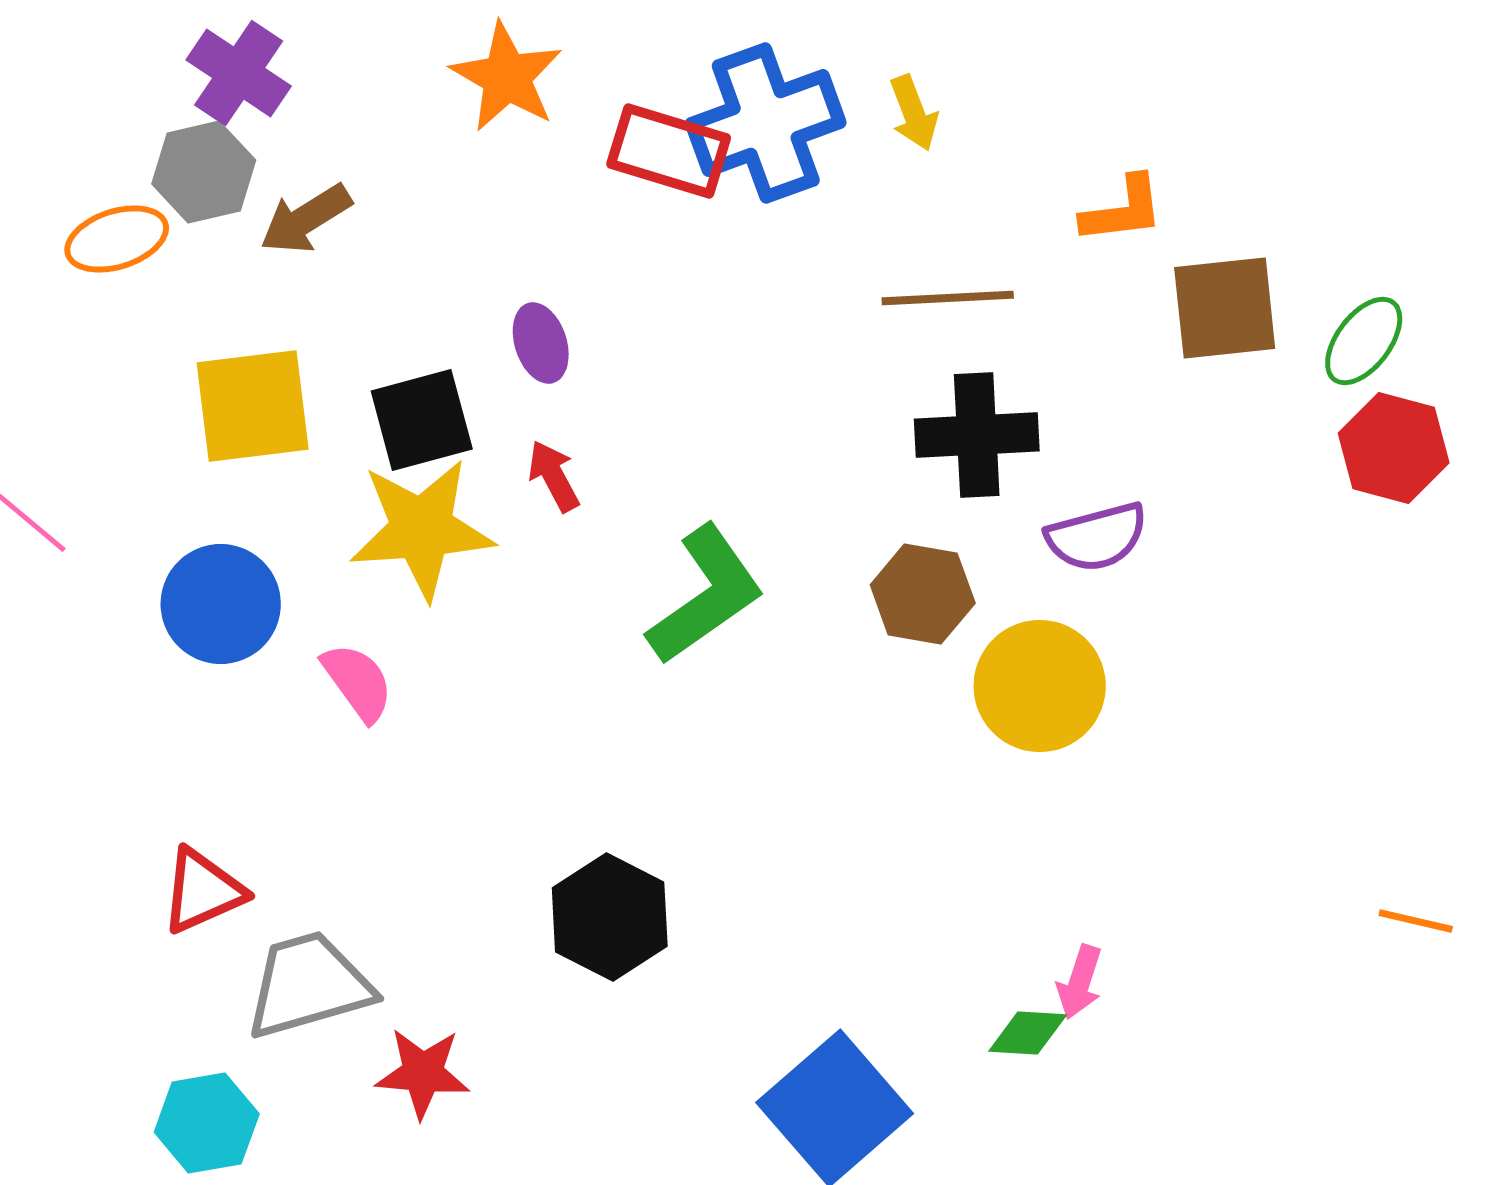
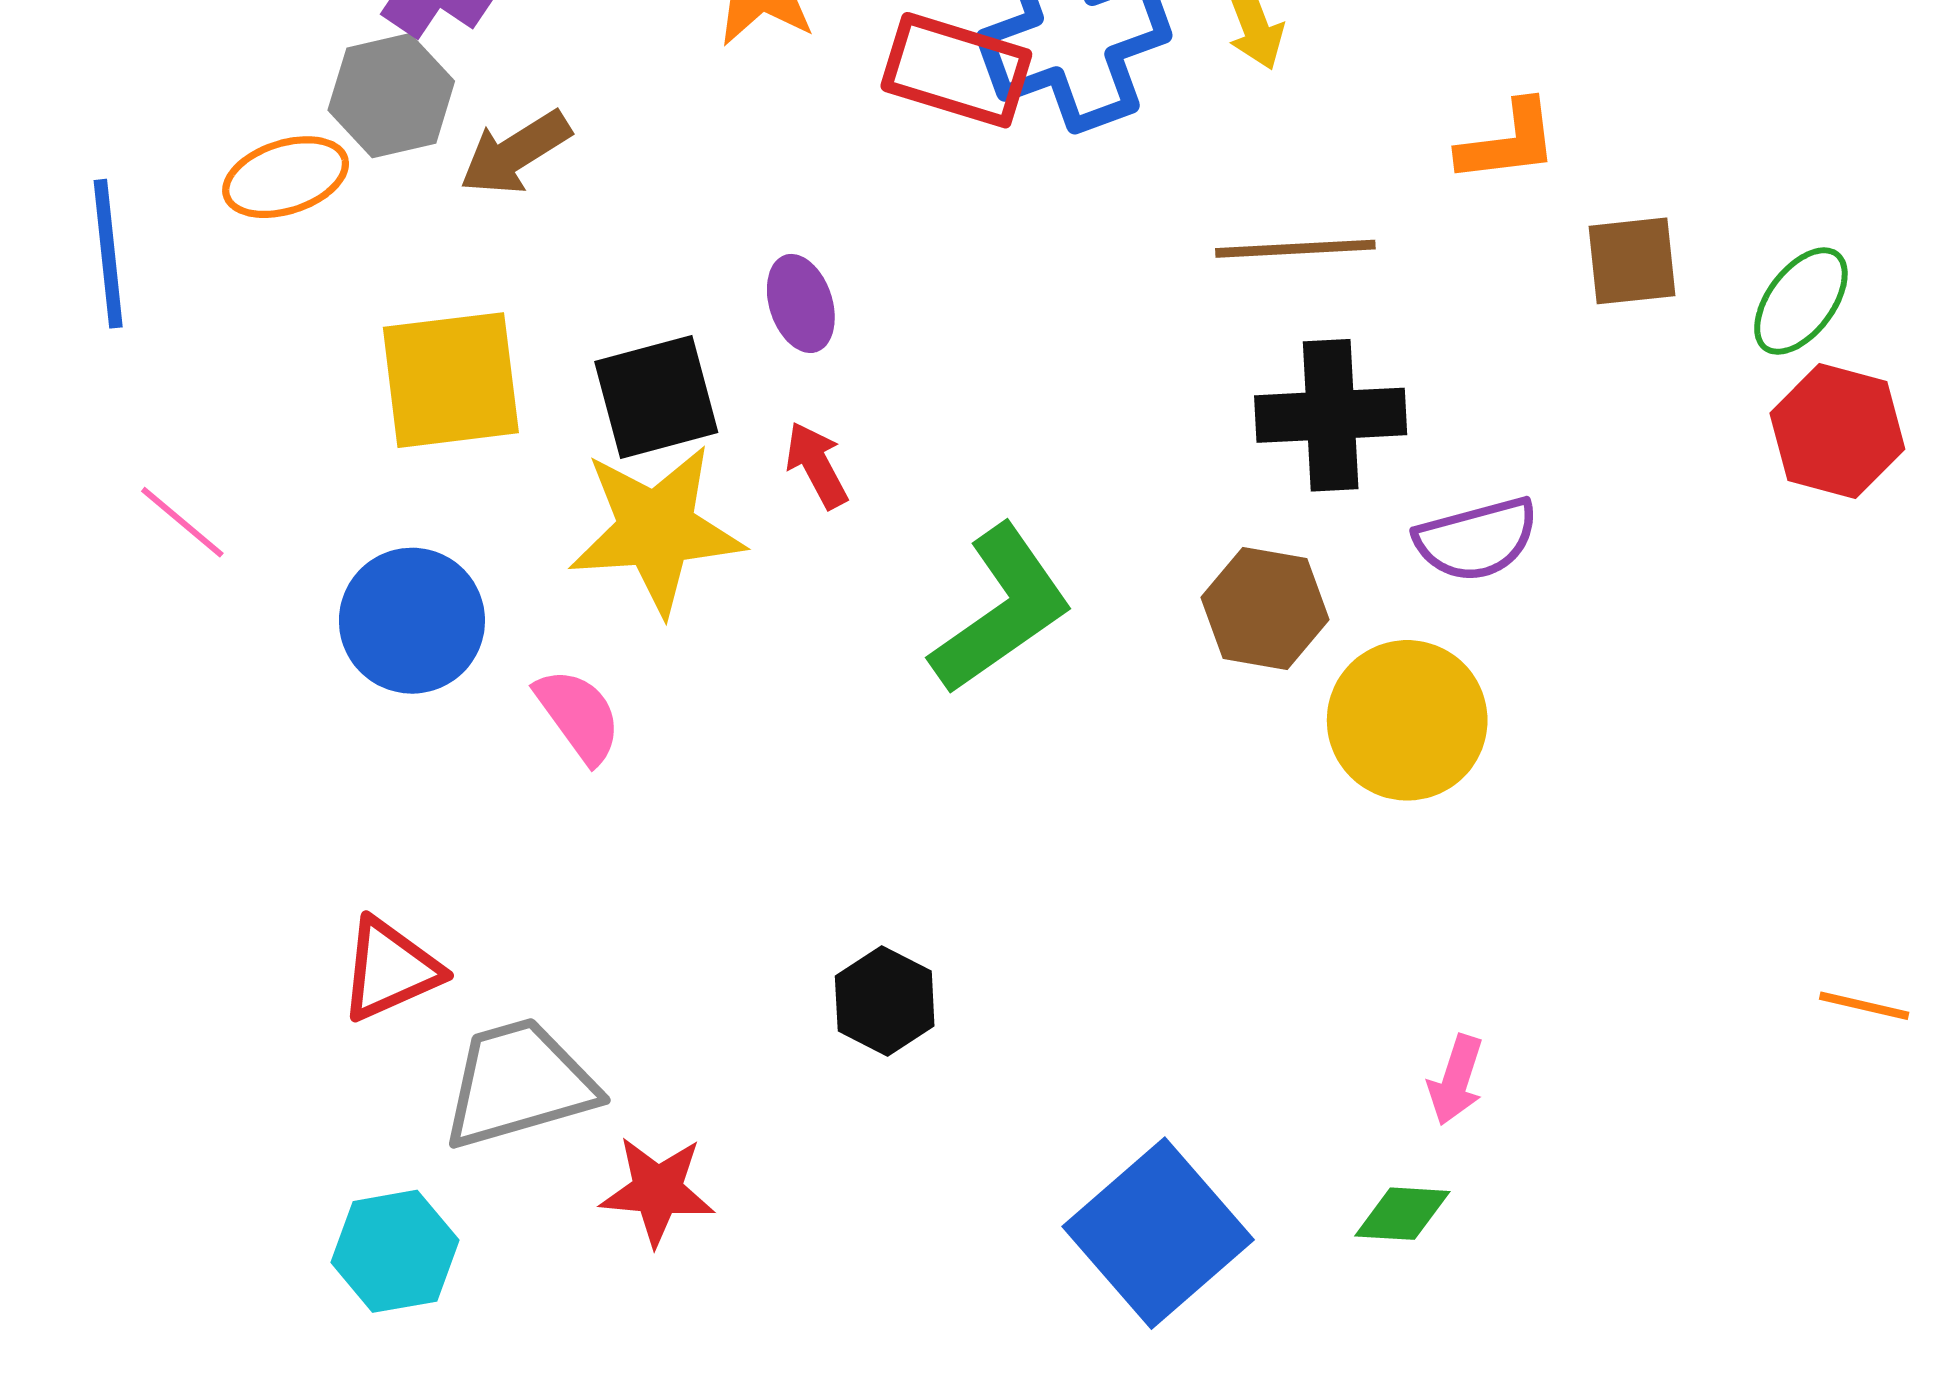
brown square: (1225, 308) -> (1632, 261), size x0.7
black hexagon: (610, 917) -> (885, 1001), size x0.7
green diamond: (1028, 1033) -> (1402, 1214), moved

